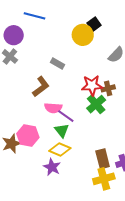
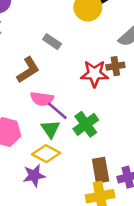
brown cross: (108, 88) -> (115, 66), moved
green cross: (96, 104) -> (86, 124), moved
purple star: (52, 167) -> (34, 176), turned 30

